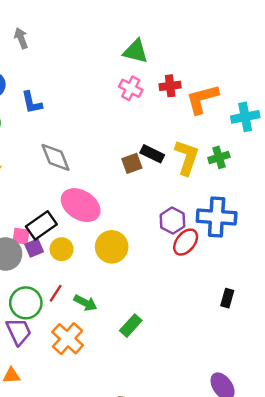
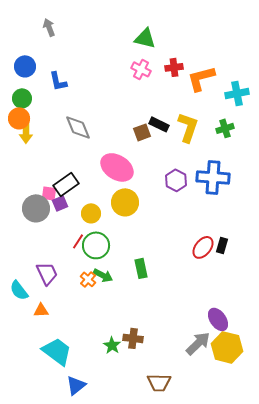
green cross: (219, 157) -> (225, 128), moved
pink ellipse: (81, 205) -> (117, 167), moved
red ellipse: (186, 242) -> (203, 247), moved
yellow circle: (62, 249) -> (91, 213), moved
green circle: (26, 303) -> (96, 245), moved
green arrow: (85, 303) -> (103, 275), moved
green rectangle: (131, 326) -> (141, 268), turned -54
orange cross: (68, 339) -> (88, 279), size x0.6

